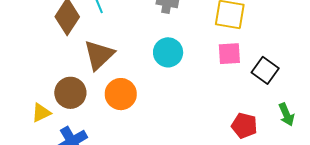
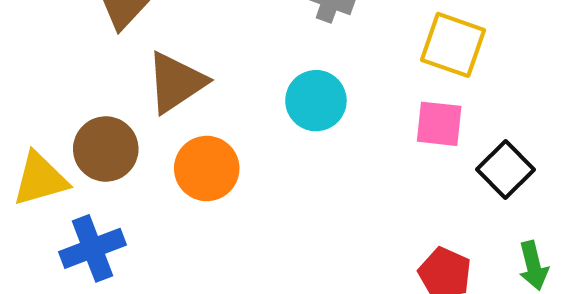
yellow triangle: (41, 113) -> (40, 179), size x1.4

